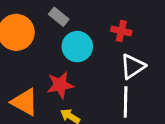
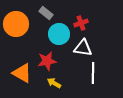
red cross: (121, 31) -> (81, 23), moved, turned -32
white triangle: (133, 66) -> (83, 48), moved, turned 42

